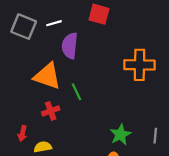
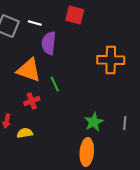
white line: (54, 23) -> (35, 23), turned 32

